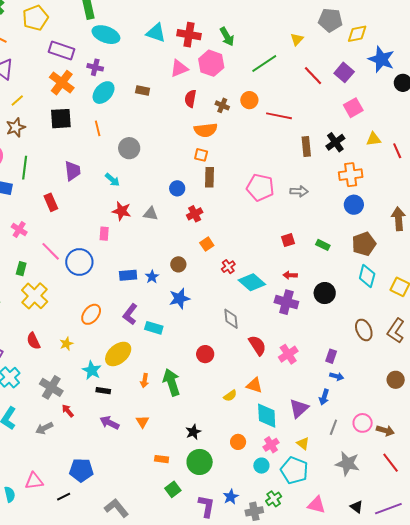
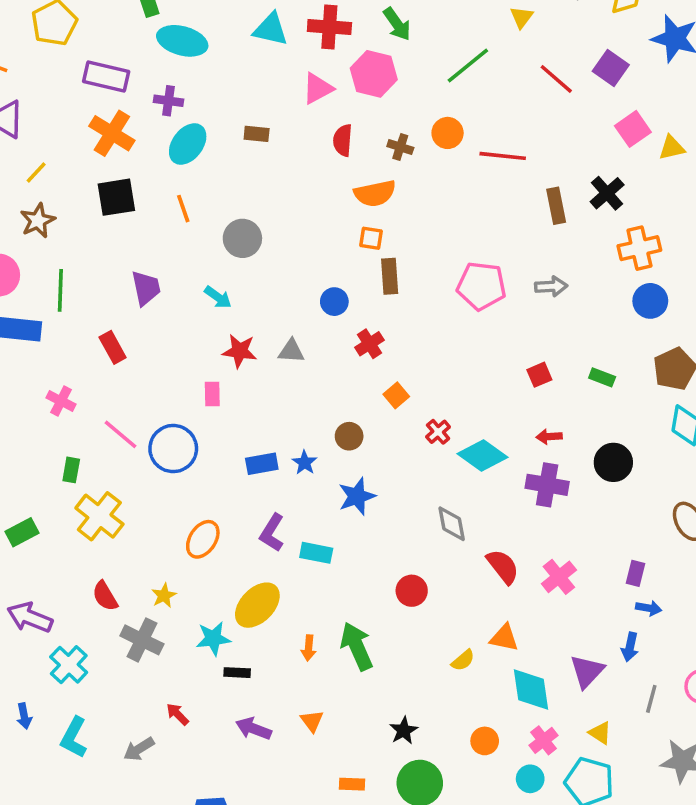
yellow triangle: (373, 139) -> (672, 148), moved
cyan star: (92, 370) -> (213, 639), turned -30
gray cross: (51, 387) -> (142, 640), moved

